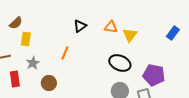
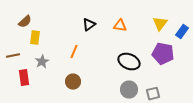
yellow triangle: (130, 35) -> (160, 24), moved
purple pentagon: (154, 75) -> (163, 54), moved
brown circle: (49, 83) -> (73, 82), moved

